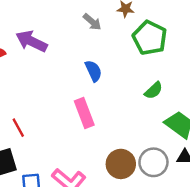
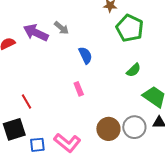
gray arrow: (92, 22) -> (61, 28), moved
pink rectangle: (84, 113) -> (79, 89), size x0.6

